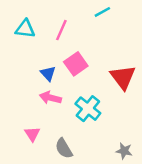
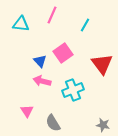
cyan line: (102, 12) -> (85, 25), moved, turned -32
pink line: (61, 30) -> (52, 15), moved
cyan cross: (88, 109) -> (73, 90), turned 30

